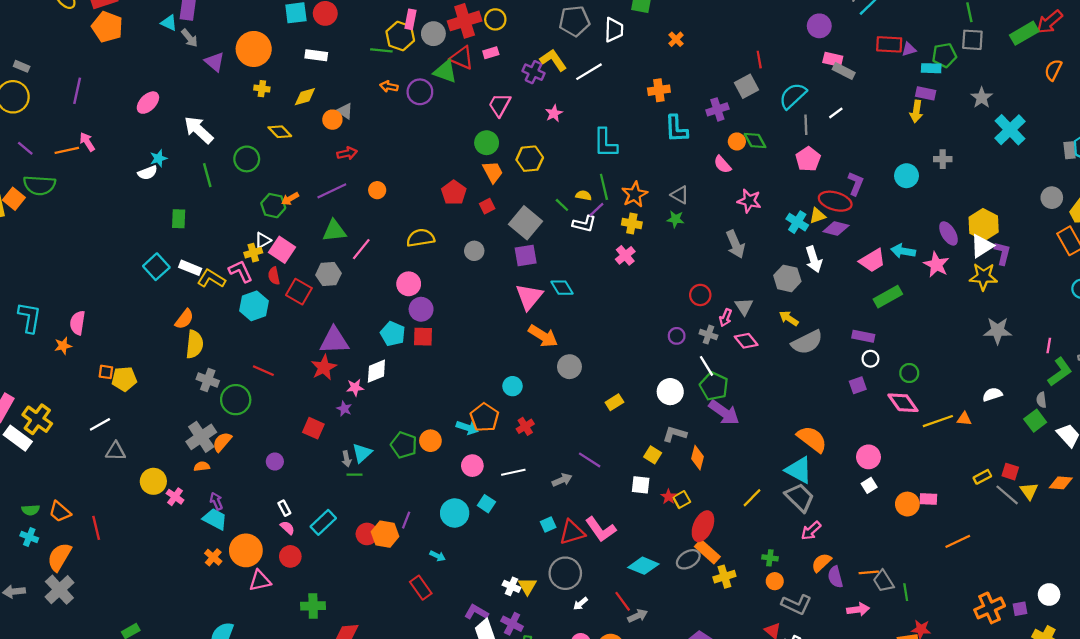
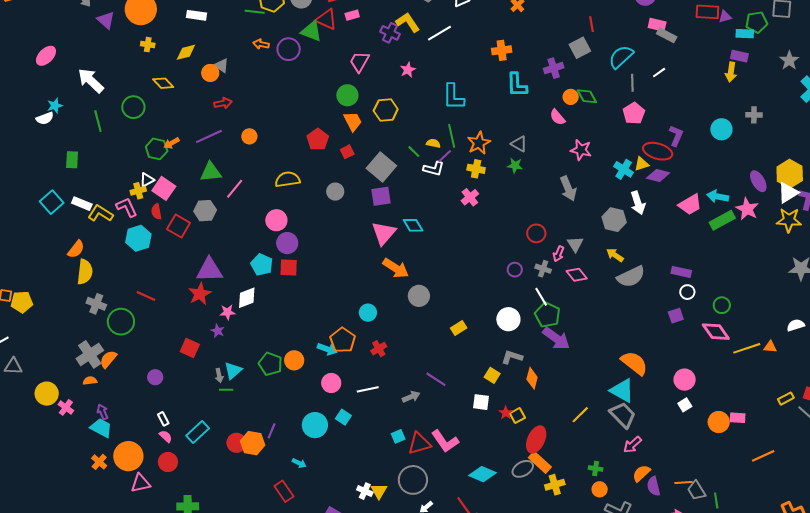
green rectangle: (888, 297) -> (722, 220), moved

